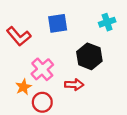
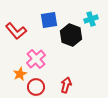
black hexagon: (89, 56) -> (71, 35), moved
red arrow: (74, 85) -> (66, 85), moved, turned -77

